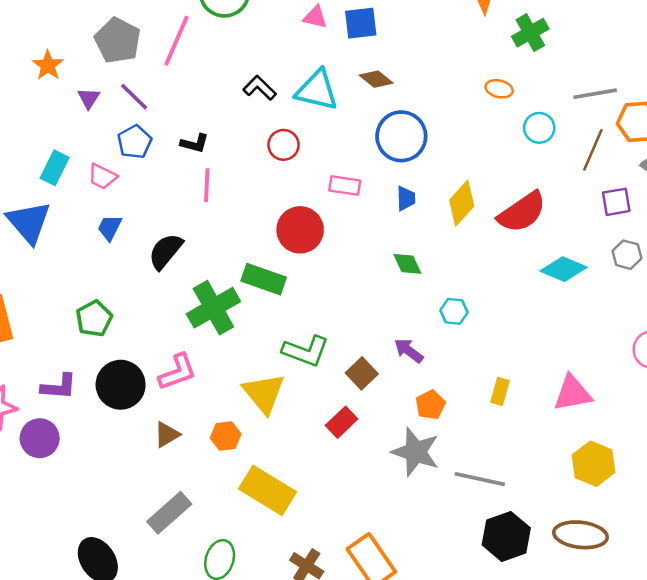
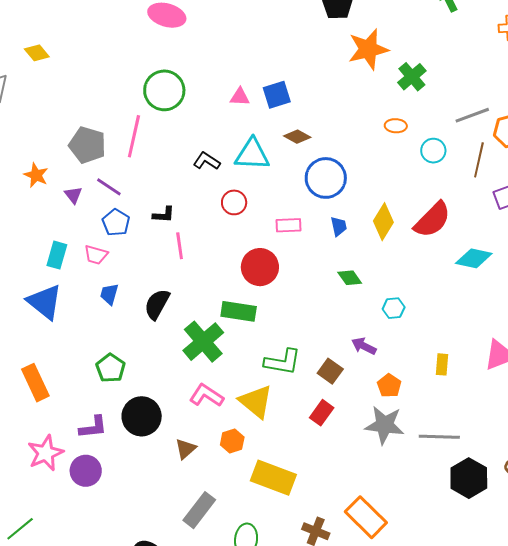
pink L-shape: (177, 372) -> (206, 395), moved, turned -116

